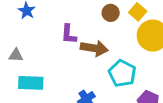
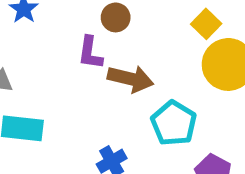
brown circle: (111, 13) -> (116, 17), moved

